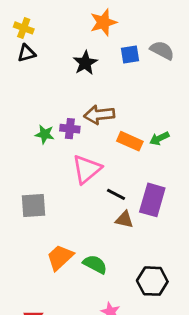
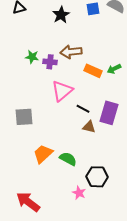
green star: (45, 134) -> (32, 57), moved
black hexagon: (152, 281) -> (97, 177), moved

